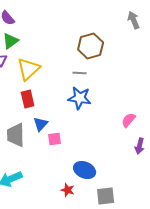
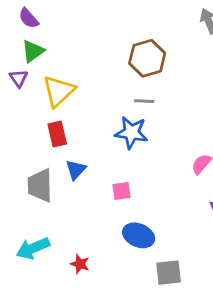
gray line: (80, 73) -> (144, 101), moved
pink square: (55, 139) -> (121, 191), moved
red star: (68, 190) -> (80, 264), moved

